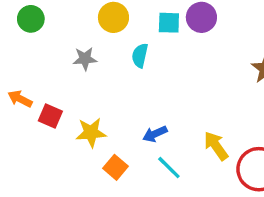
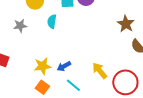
yellow star: (91, 133) -> (43, 66), moved

